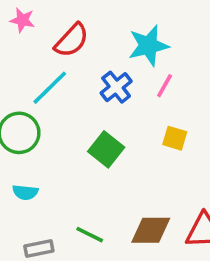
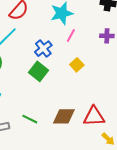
blue cross: (116, 87) -> (43, 49), moved
yellow square: (175, 138) -> (77, 65), turned 32

